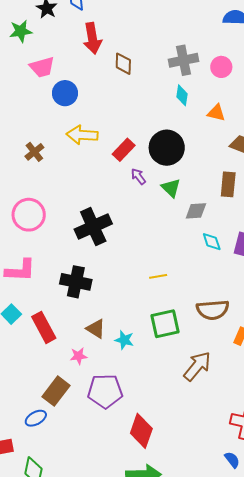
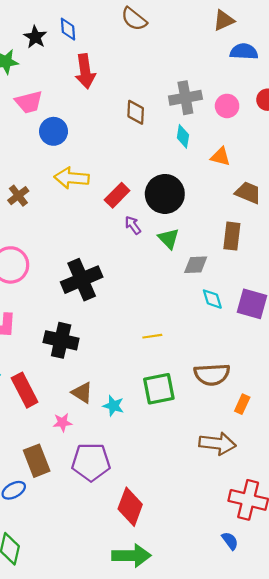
brown diamond: (123, 64) -> (136, 112), moved
brown arrow: (197, 366) -> (217, 444), moved, turned 56
brown rectangle: (56, 391) -> (37, 461), turned -60

